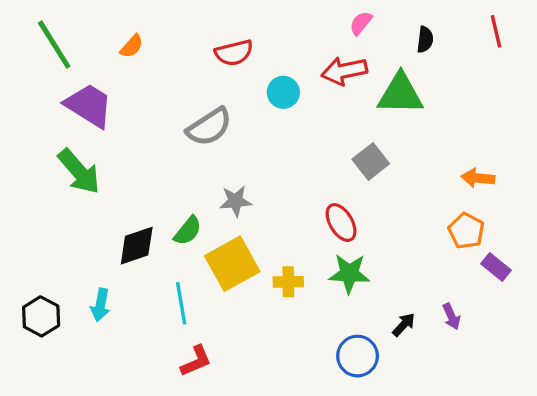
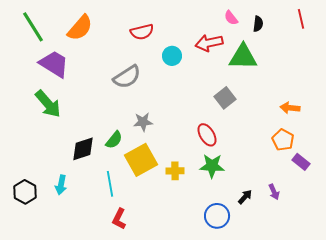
pink semicircle: (361, 23) -> (231, 18), moved, turned -77
orange semicircle: (132, 46) -> (80, 28), size x1.8
red L-shape: (196, 361) -> (119, 219), turned 140

